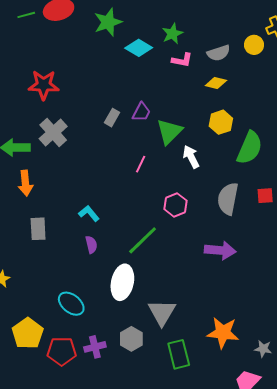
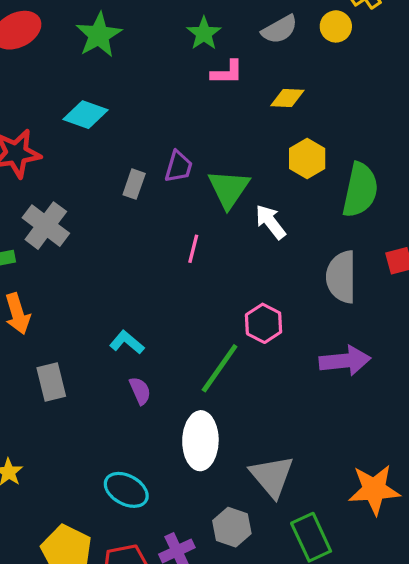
cyan diamond: (139, 48) -> (86, 115), moved
gray semicircle: (219, 53) -> (280, 29), moved
pink hexagon: (176, 205) -> (264, 323), moved

